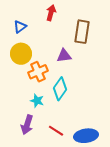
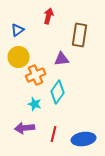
purple arrow: (27, 125) -> (25, 128), turned 66
red line: (56, 131) -> (54, 134), turned 70

